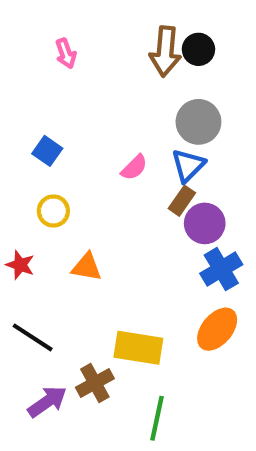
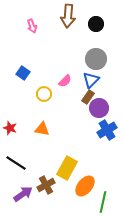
brown arrow: (165, 51) -> (68, 16), moved
yellow circle: (53, 211) -> (44, 94), moved
orange ellipse: (217, 329) -> (85, 186), moved
yellow rectangle: (138, 348) -> (67, 168), turned -70
green line: (157, 418) -> (103, 202), moved

